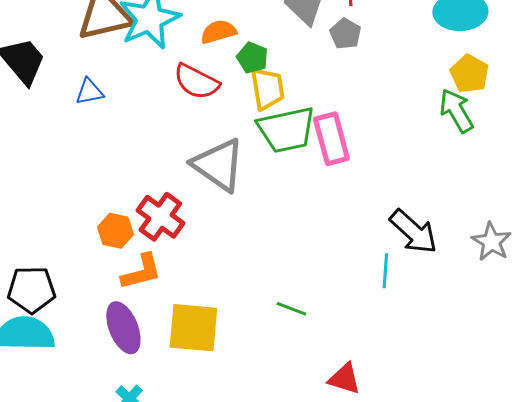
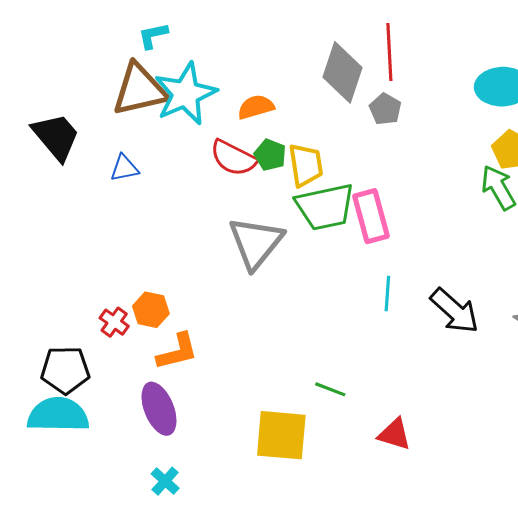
green pentagon: (252, 58) -> (270, 155), moved
gray triangle: (218, 165) -> (256, 243), turned 34
red cross: (160, 217) -> (114, 322), moved, size x0.6
cyan line: (385, 271) -> (387, 294), moved
yellow square: (193, 328) -> (281, 435), moved
red triangle: (344, 379) -> (394, 434), moved

